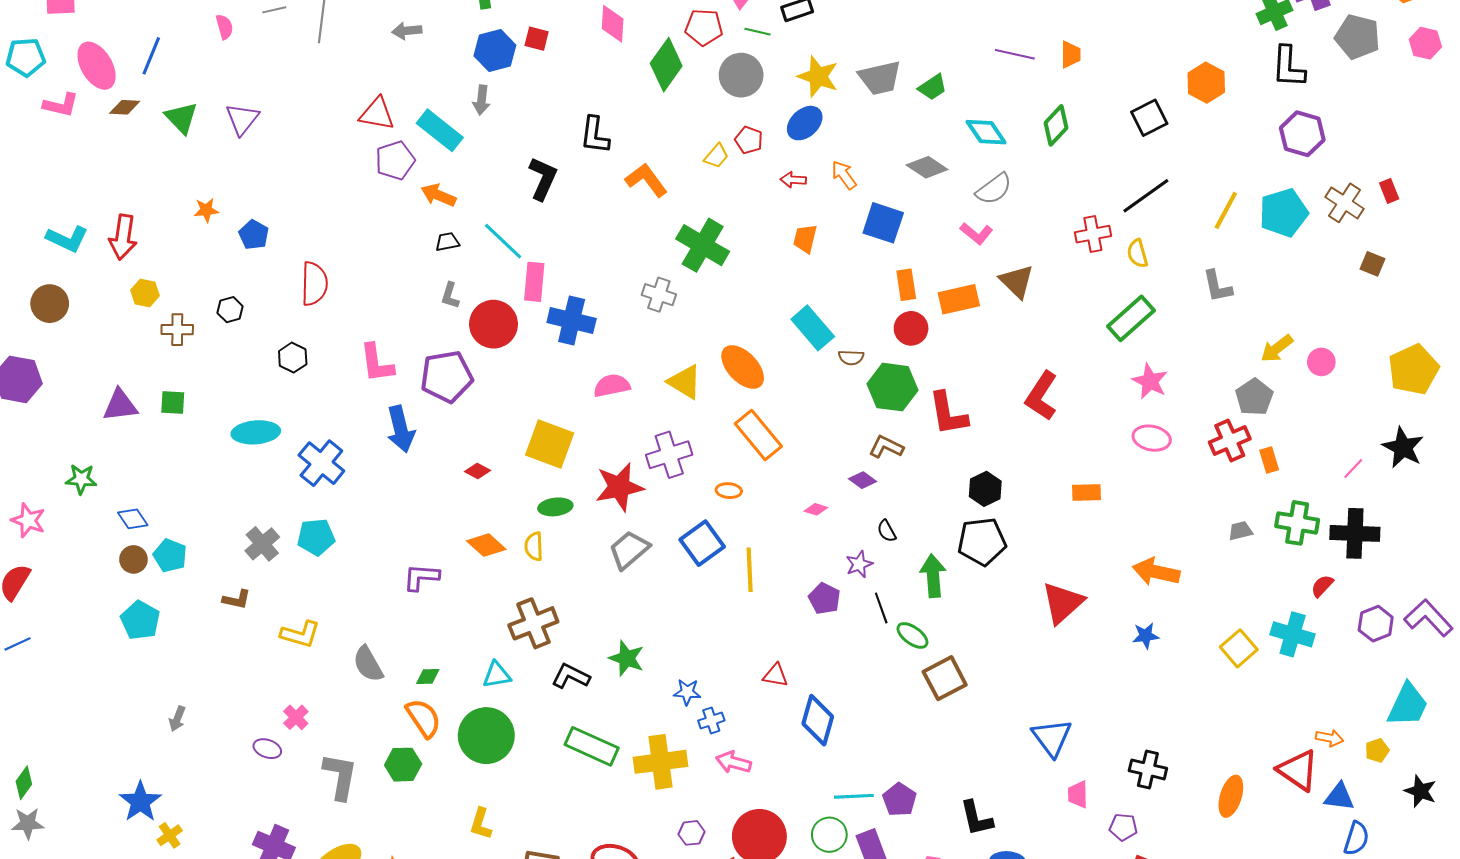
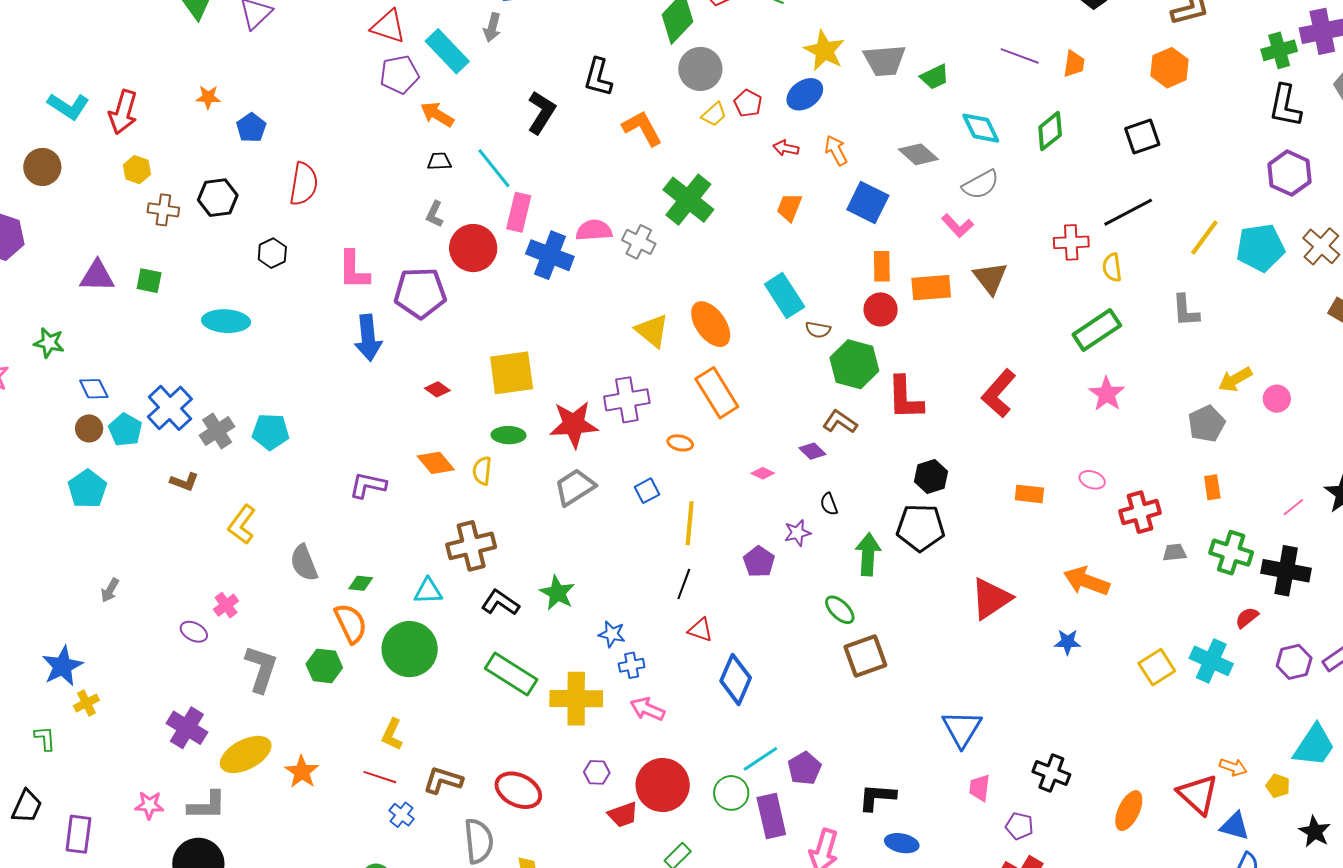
gray circle: (741, 75) -> (700, 69), moved
orange hexagon: (1206, 83) -> (1169, 68), moved
black hexagon: (230, 310) -> (218, 198), size x1.5
pink semicircle: (612, 386) -> (594, 230), moved
pink ellipse: (1152, 438) -> (1092, 480), moved, size x0.7
red cross: (1230, 440) -> (1140, 512), moved
yellow square: (550, 444) -> (512, 373), turned -36
blue cross: (321, 463) -> (170, 408), moved
blue square: (702, 543) -> (647, 491), size x0.6
black line: (881, 608) -> (684, 584), moved, turned 32
yellow L-shape: (300, 634) -> (242, 525), turned 102
yellow pentagon: (1377, 750) -> (1278, 786), turned 30
cyan line: (854, 796) -> (760, 759), turned -39
black L-shape: (976, 818) -> (877, 797), turned 99

